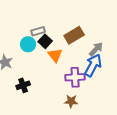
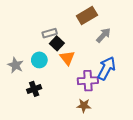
brown rectangle: (74, 35) -> (87, 16), moved
cyan circle: (28, 44) -> (39, 60), moved
gray arrow: (96, 49) -> (103, 35), moved

